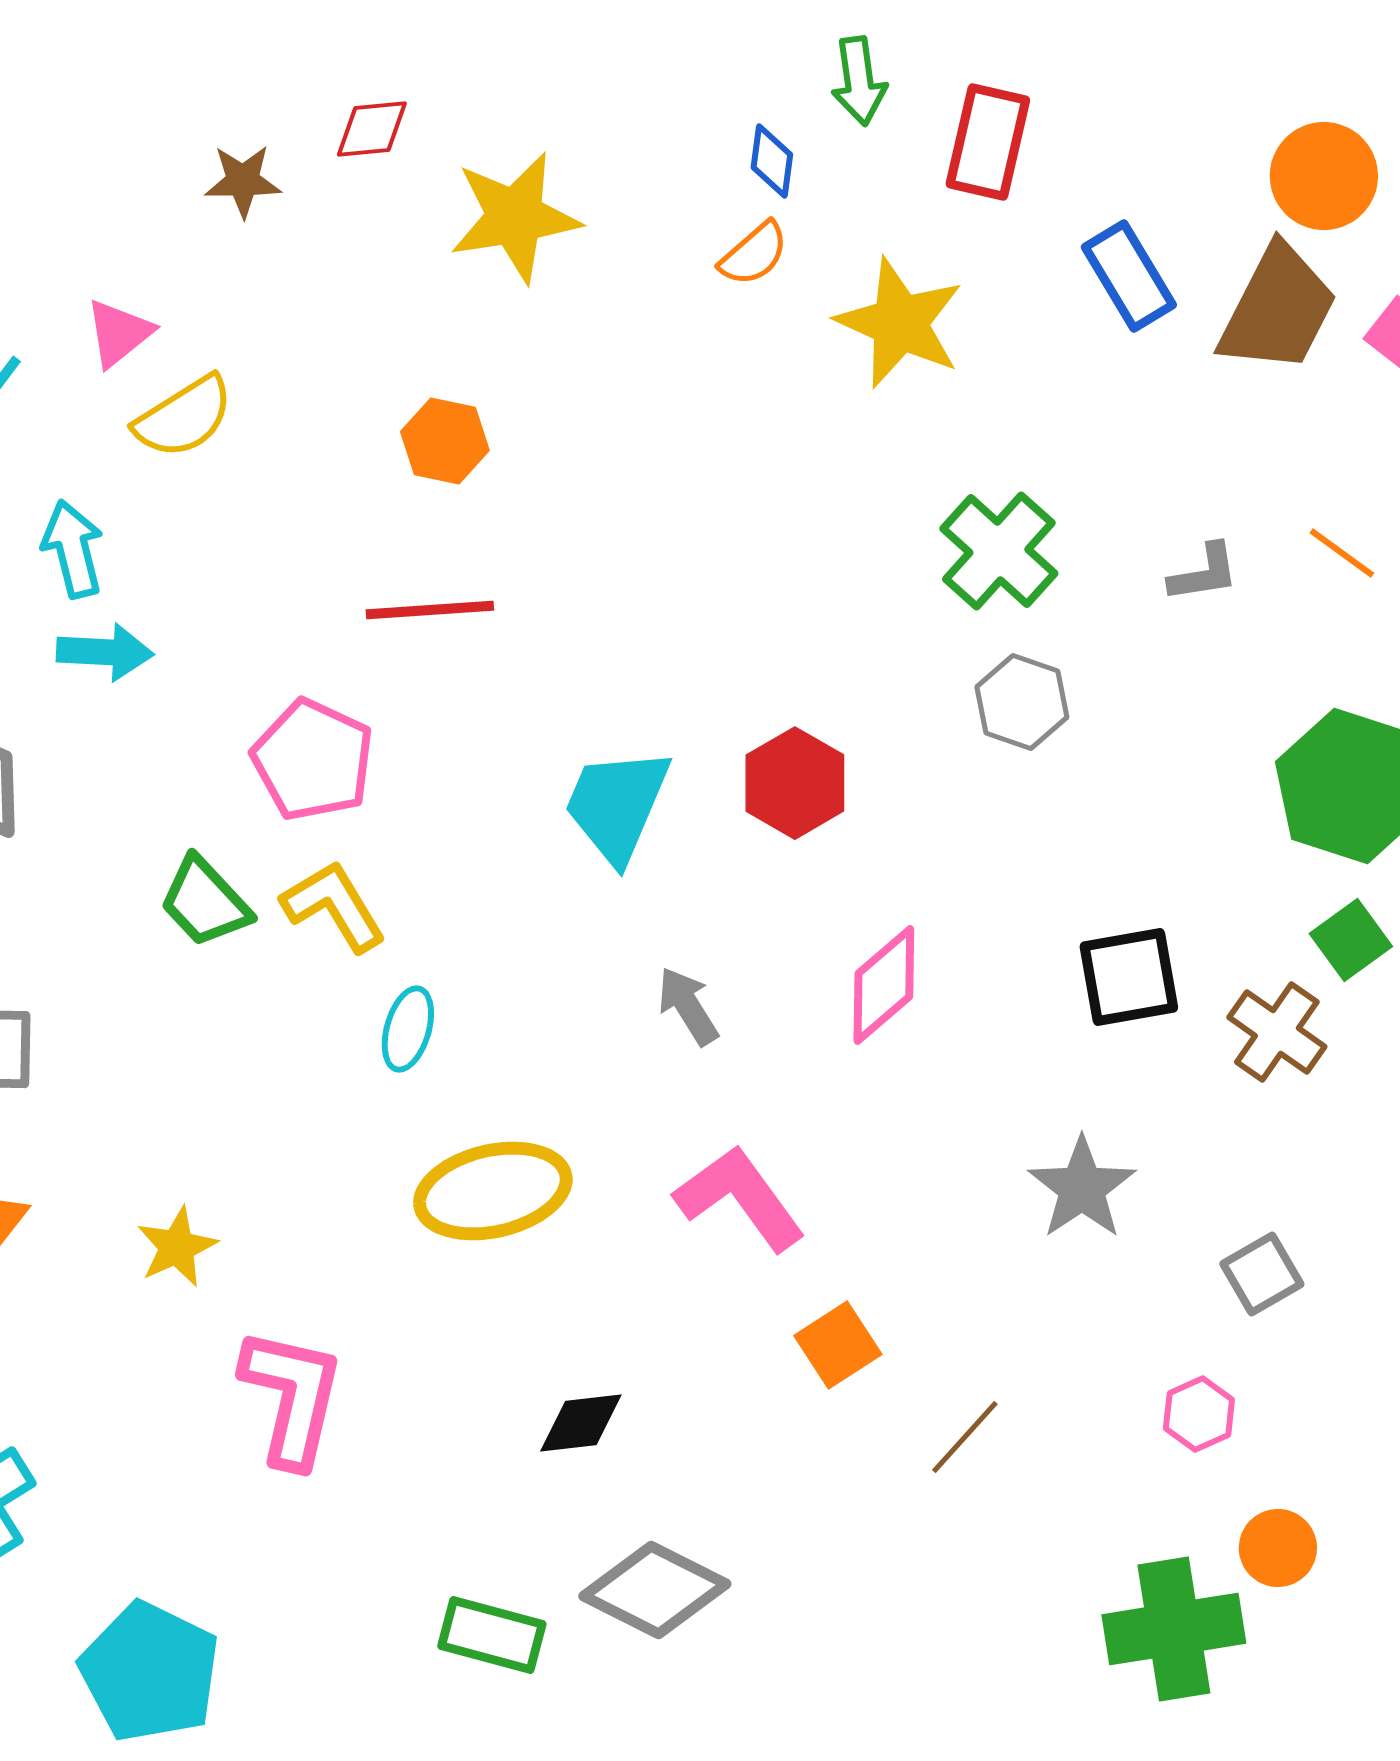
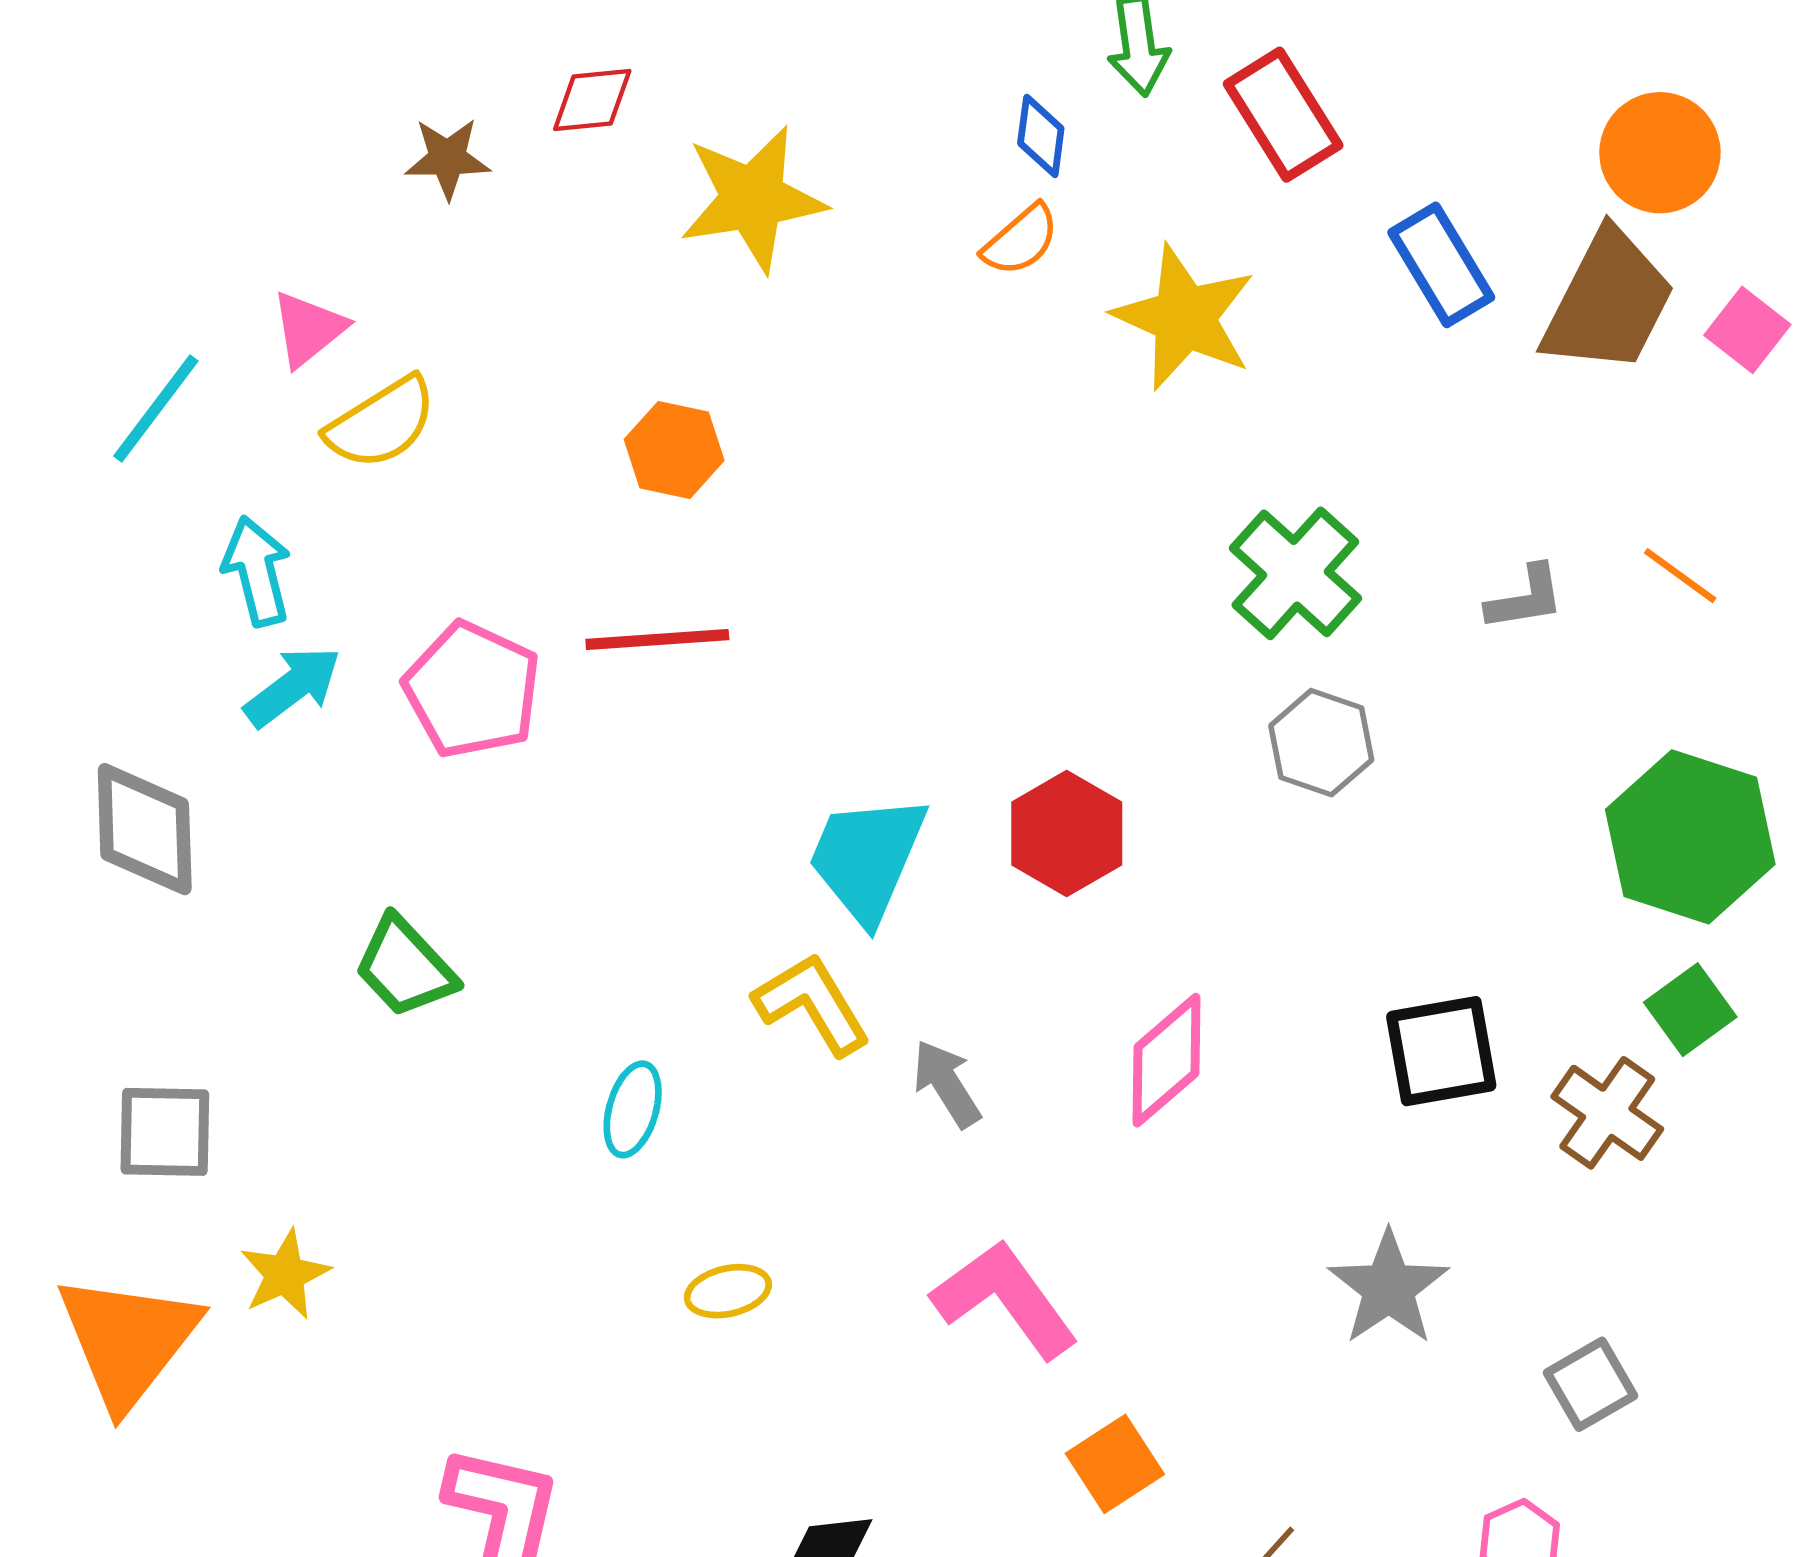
red rectangle: (988, 142) -> (1283, 115), turned -45
cyan arrow: (105, 652) -> (293, 687), turned -40
pink pentagon: (313, 760) -> (472, 690), moved
yellow L-shape: (334, 906) -> (812, 1004), moved
yellow ellipse: (493, 1191) -> (728, 1291), size x0.5
yellow star: (177, 1247) -> (285, 1274), moved

